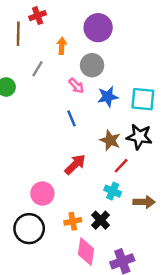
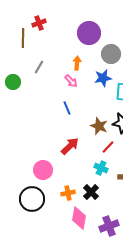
orange arrow: (62, 46) -> (77, 63), moved
gray circle: (92, 65) -> (111, 54), moved
blue star: (108, 97) -> (103, 78), moved

